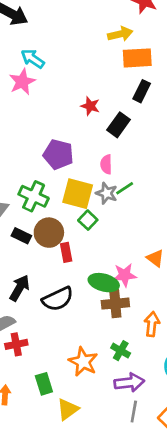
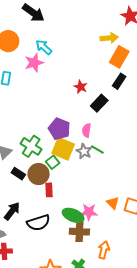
orange rectangle: (137, 58) -> (119, 57), turned -65
purple pentagon: (58, 154) -> (59, 129), moved
green line: (125, 188) -> (97, 149), turned 56
green square: (88, 220) -> (53, 162), moved

